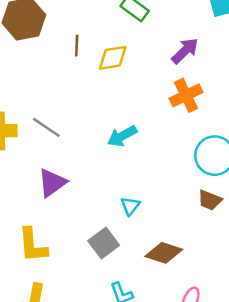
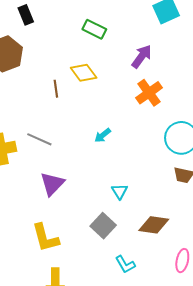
brown line: (77, 46) -> (56, 89), moved
yellow diamond: (113, 58) -> (84, 73), turned 72
cyan arrow: (122, 136) -> (103, 135), size x0.7

